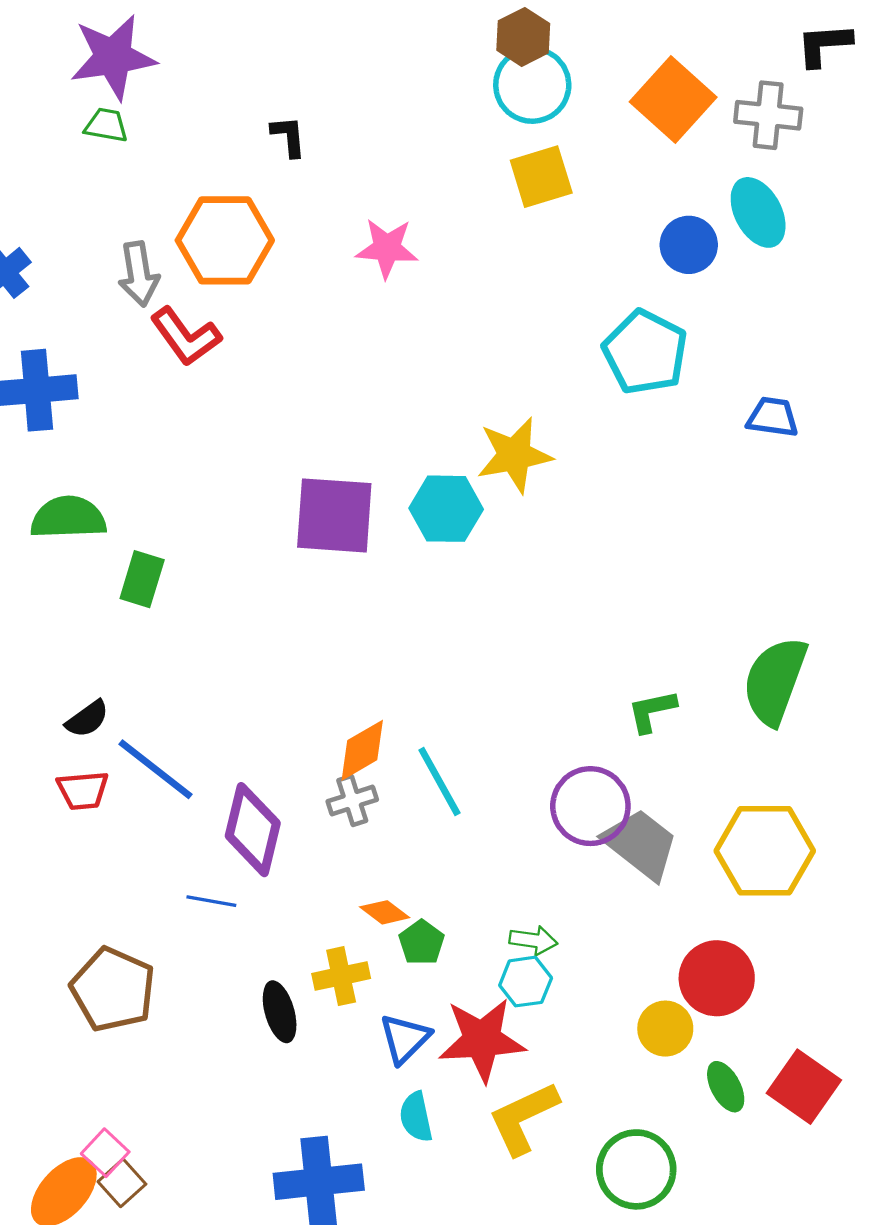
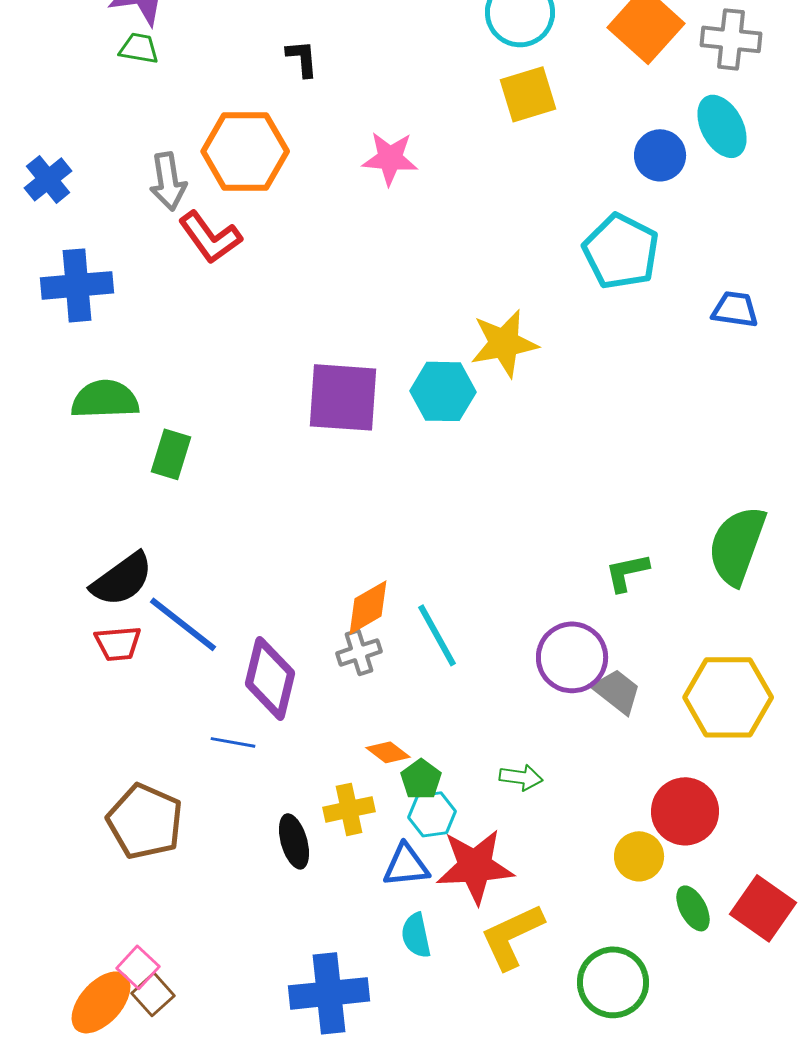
black semicircle: (87, 719) -> (122, 579), size x1.6
gray trapezoid: (641, 844) -> (617, 691), size x0.7
cyan hexagon: (526, 982) -> (432, 814), moved
blue triangle: (405, 1039) -> (406, 865), turned 39

